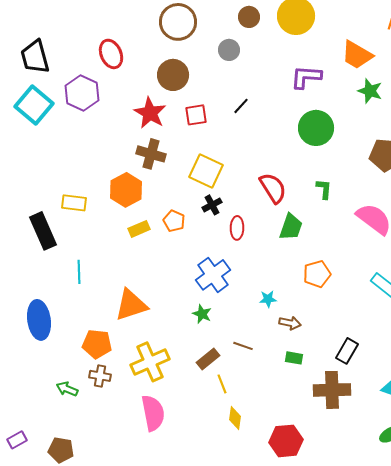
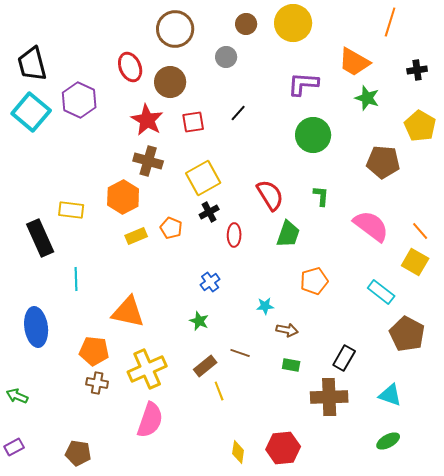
red ellipse: (111, 54) -> (130, 67), moved
yellow square: (206, 171) -> (203, 178), turned 36
blue cross: (213, 275) -> (210, 282), size x0.6
orange triangle: (131, 305) -> (128, 312), turned 30
green arrow: (67, 389) -> (17, 396), moved
pink semicircle: (153, 413) -> (150, 420), turned 30
yellow diamond: (235, 418) -> (238, 452), moved
brown pentagon: (61, 450) -> (78, 453), moved

